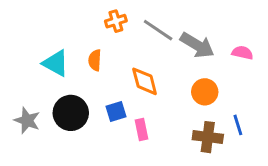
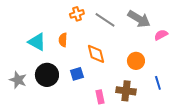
gray arrow: (197, 45) -> (139, 19), moved
pink semicircle: (242, 53) -> (161, 35), turned -40
pink rectangle: (142, 129) -> (100, 97), moved
brown cross: (208, 137) -> (126, 91), moved

